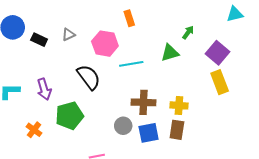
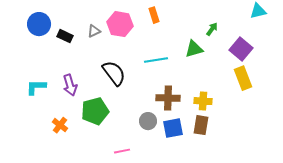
pink hexagon: (105, 44) -> (120, 24), moved

